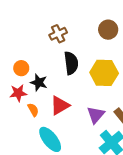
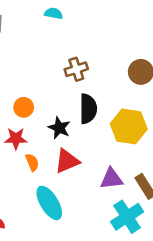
black star: (39, 83) -> (59, 128), moved
purple triangle: (96, 115) -> (111, 179), turned 36

